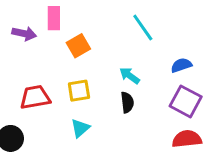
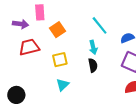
cyan line: (143, 27) -> (100, 25), moved
cyan arrow: (130, 76) -> (93, 47), turned -136
red trapezoid: (35, 97) -> (29, 47), moved

